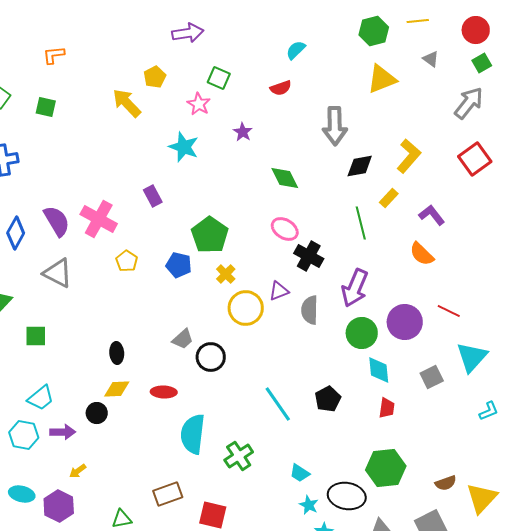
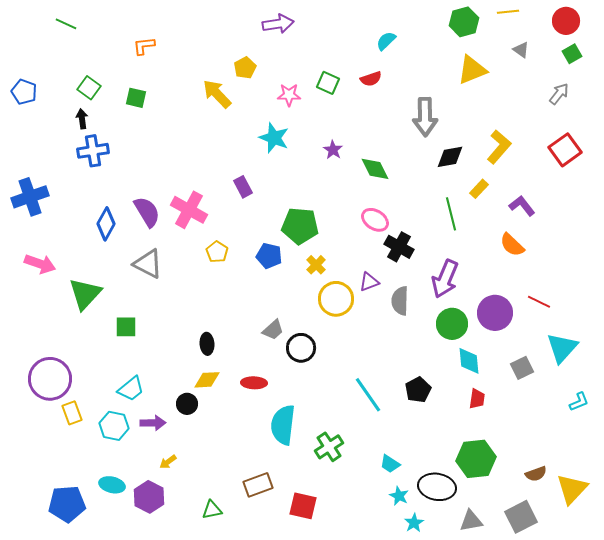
green square: (219, 78) -> (328, 83), moved
gray arrow: (469, 103) -> (559, 94), size x0.7
pink star: (199, 104) -> (289, 95), turned -30
purple star: (243, 132) -> (333, 150), moved
green pentagon: (210, 235) -> (300, 226), turned -30

